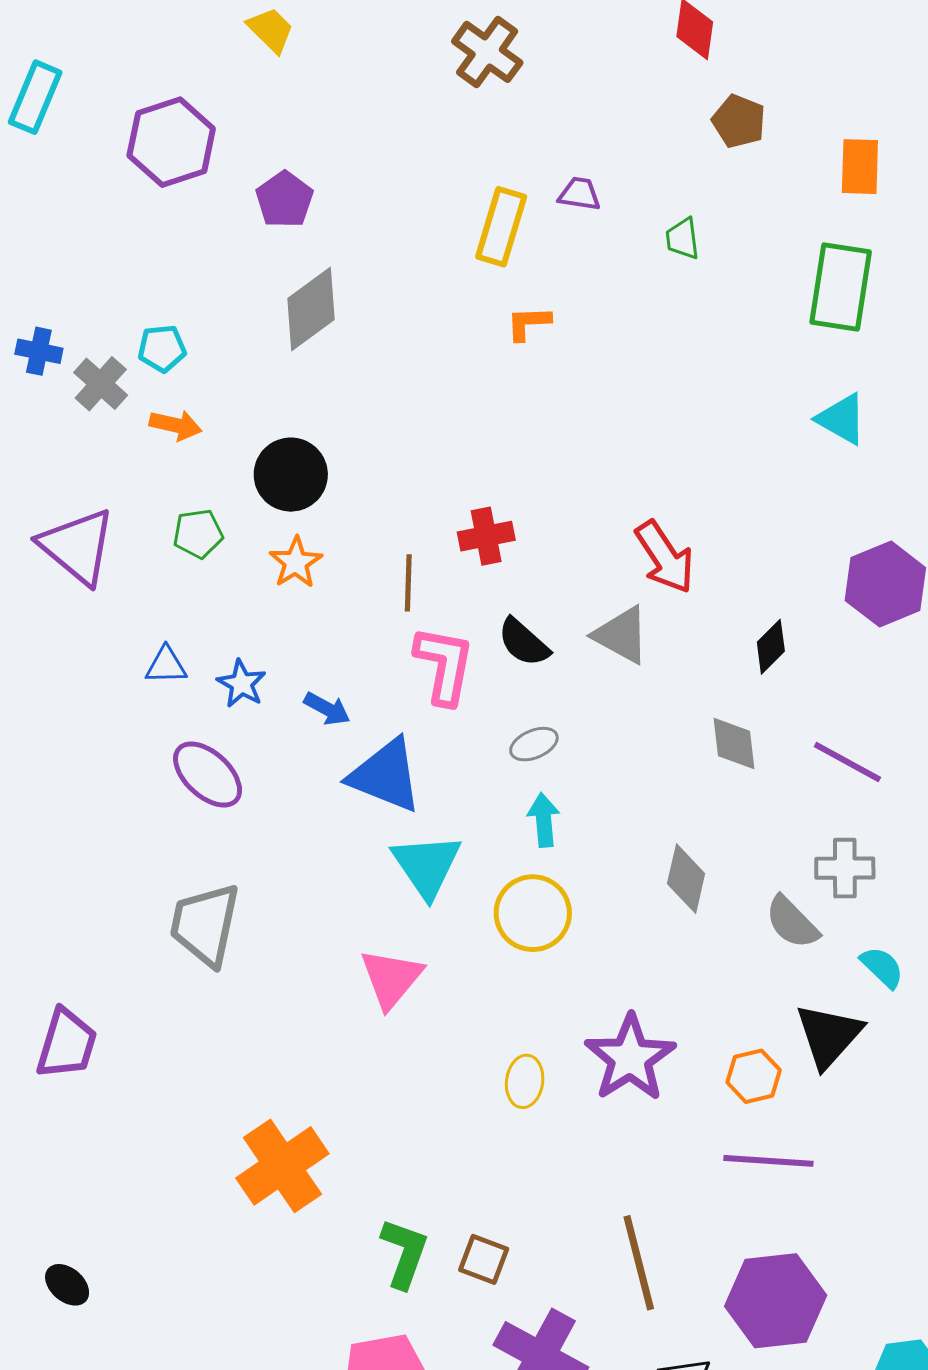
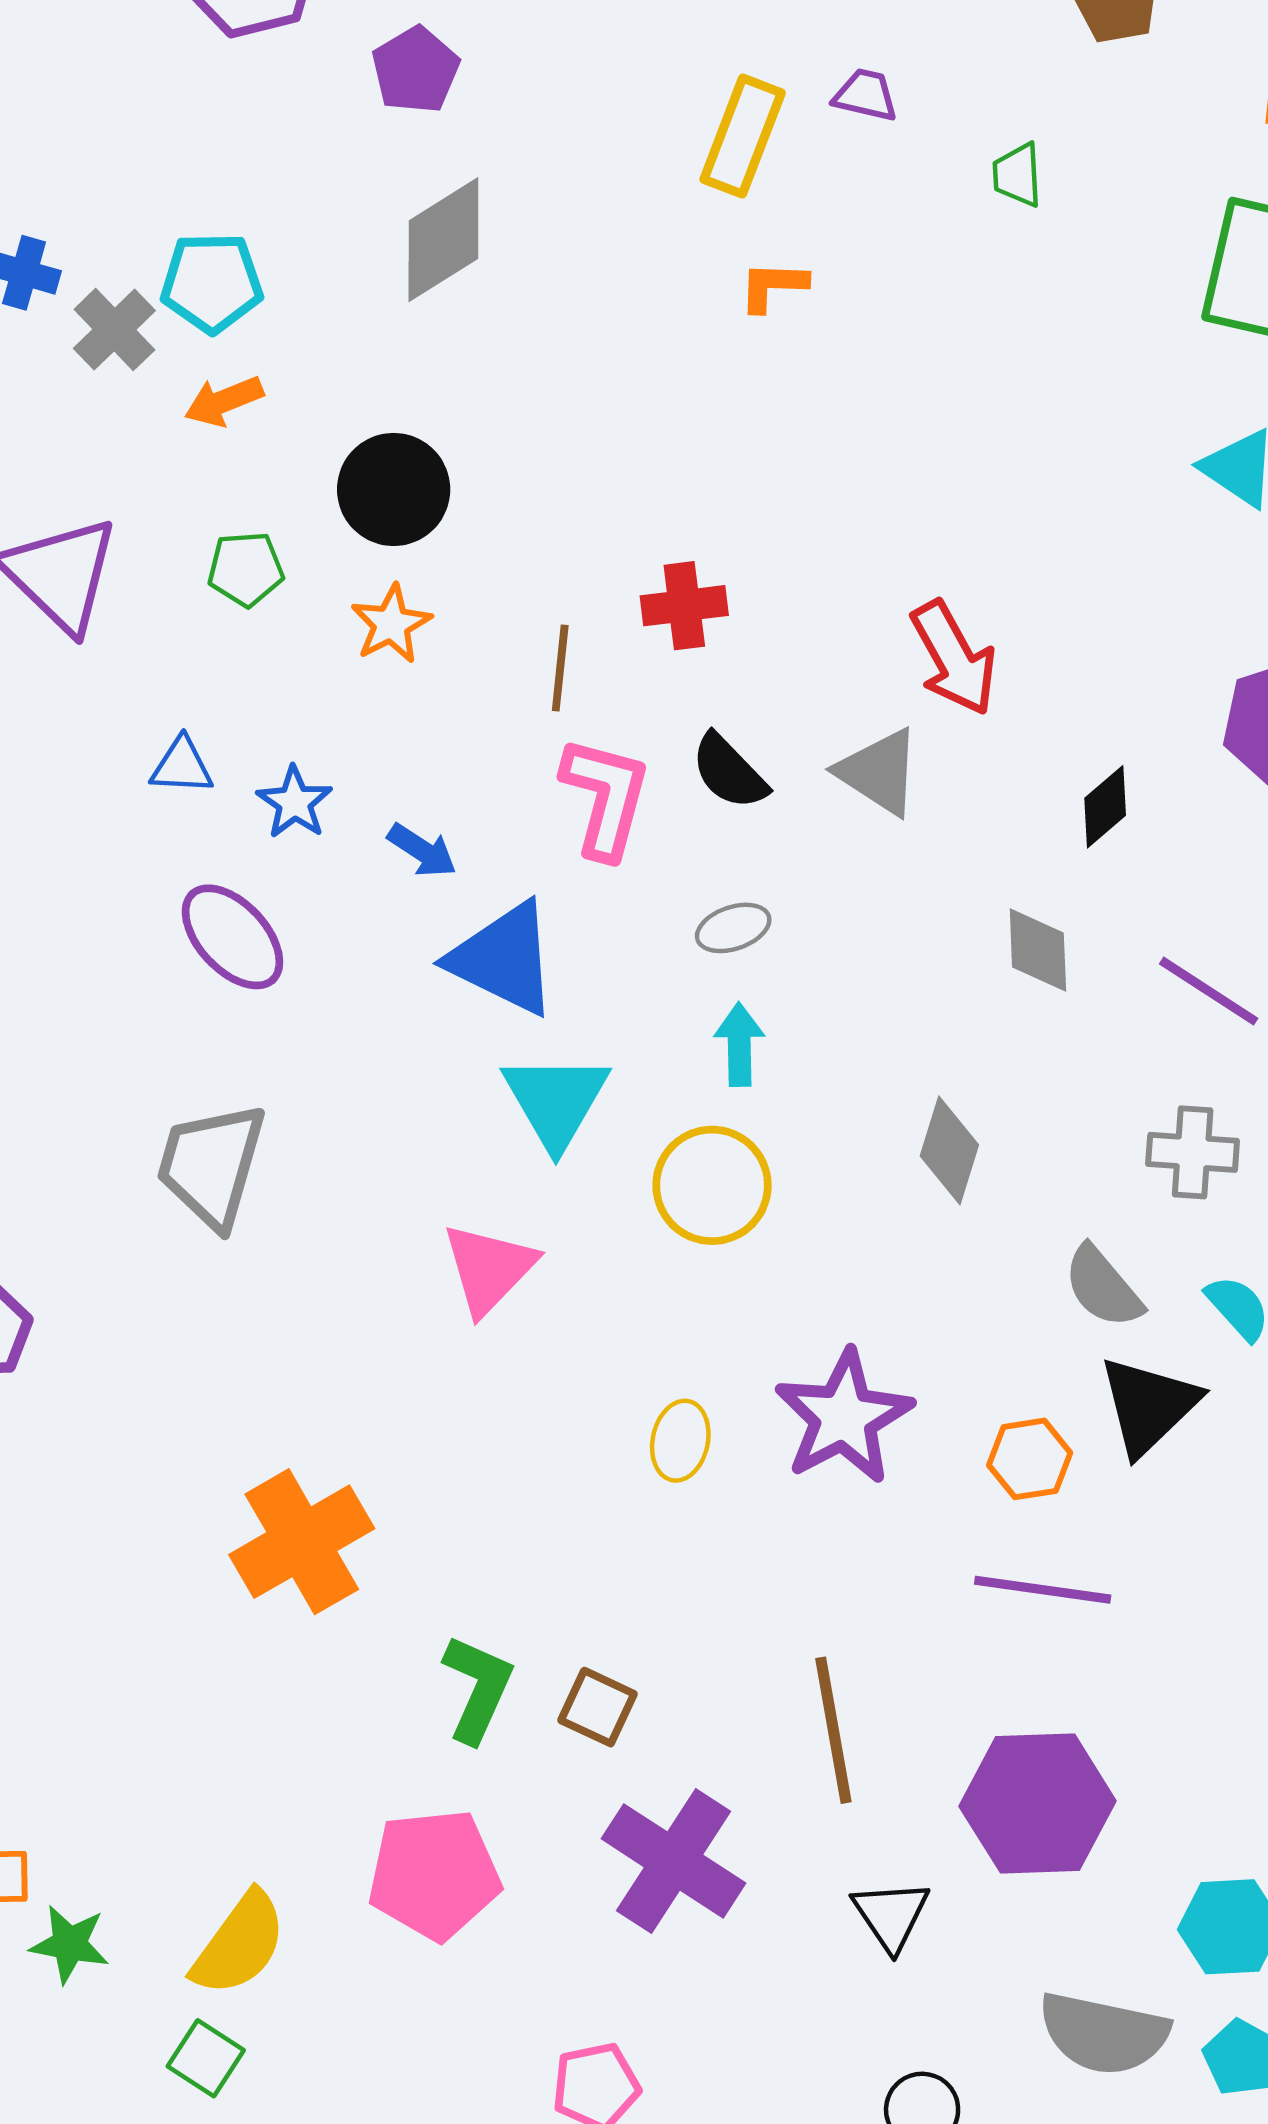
cyan pentagon: (162, 348) -> (212, 283), size x1.4
orange arrow: (176, 425) -> (224, 401), turned 141
gray semicircle: (792, 922) -> (1103, 1287), moved

